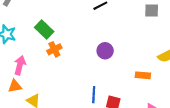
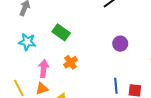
orange cross: (54, 49) -> (71, 62), moved

